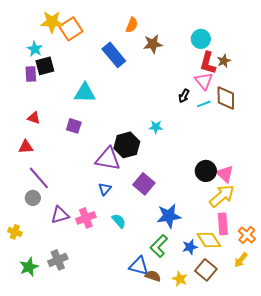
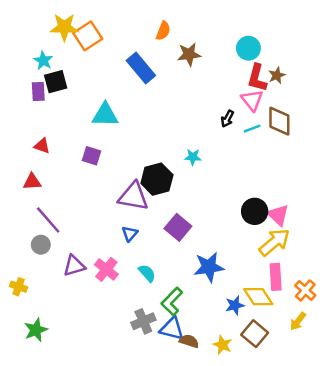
pink cross: (86, 218) -> (106, 269), turned -30
green L-shape: (159, 246) -> (172, 302), moved
gray cross: (58, 260) -> (143, 321), moved

